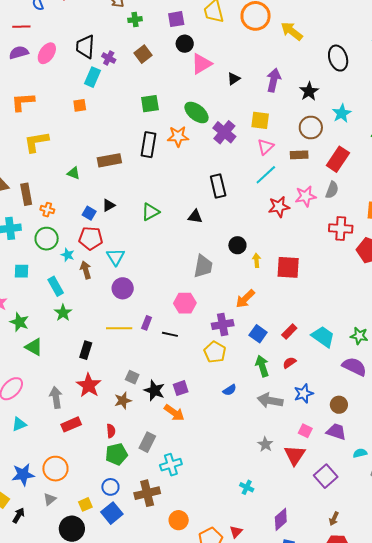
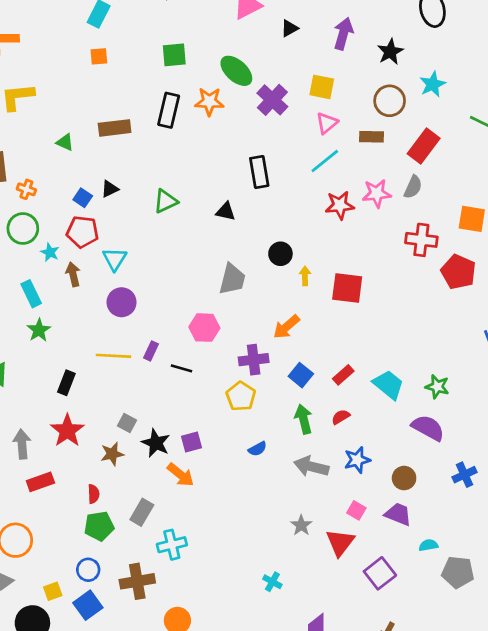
orange square: (80, 105) -> (99, 56), moved

